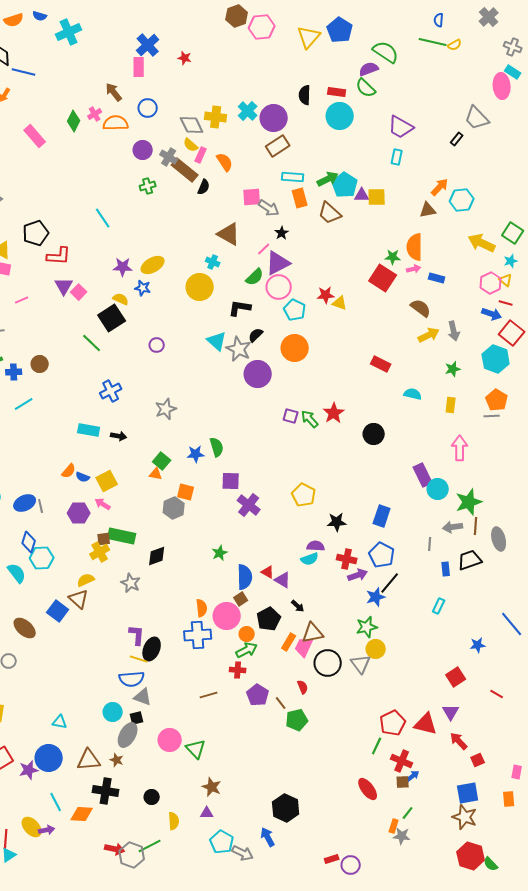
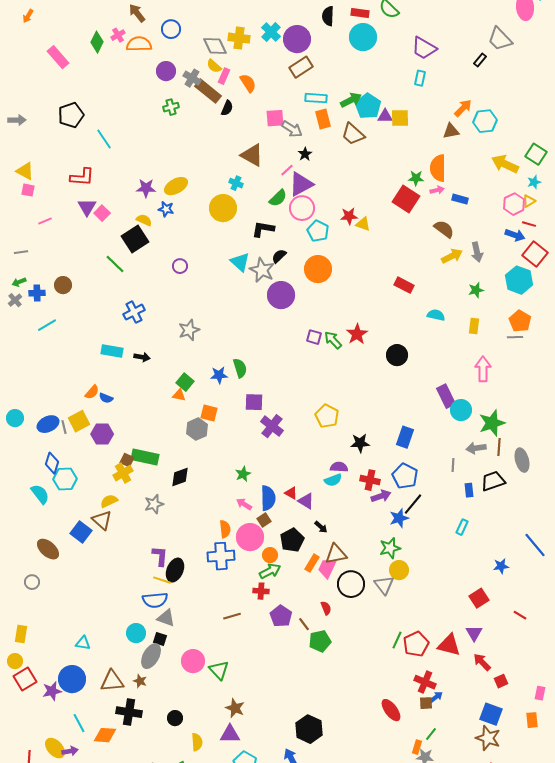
cyan line: (103, 218) -> (104, 139), moved
black pentagon: (36, 233) -> (71, 115), moved
yellow triangle: (506, 280) -> (529, 201), turned 48
yellow square: (107, 481) -> (79, 421), moved
pink arrow: (103, 504) -> (244, 504), moved
brown square: (104, 539) -> (127, 460), turned 32
gray star: (131, 583) -> (154, 504), turned 30
black square: (137, 718) -> (160, 639), turned 32
green line: (377, 746) -> (397, 640), moved
blue square: (468, 793) -> (491, 714), turned 30
purple triangle: (207, 813) -> (230, 734), size x1.5

